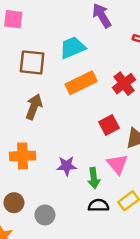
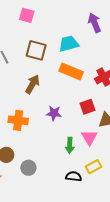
orange rectangle: (81, 83) -> (71, 72), turned 40
purple star: (67, 166) -> (54, 113), moved
black semicircle: (98, 205) -> (74, 176), moved

